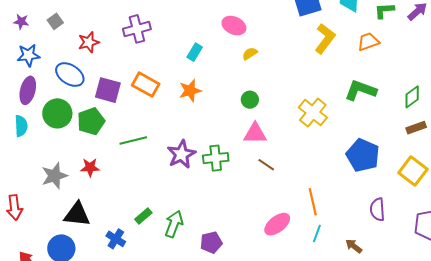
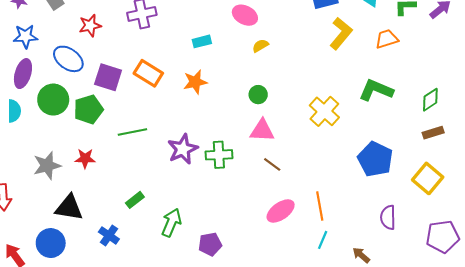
cyan rectangle: (195, 52) -> (202, 41), turned 42
green rectangle: (143, 216) -> (135, 200), moved
pink ellipse: (277, 224) -> (281, 211), moved

